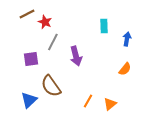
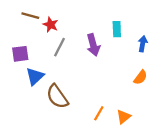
brown line: (27, 14) -> (30, 16), turned 42
purple arrow: (76, 56) -> (93, 45), moved
purple square: (31, 59) -> (20, 54), moved
blue triangle: (29, 100) -> (35, 76), moved

